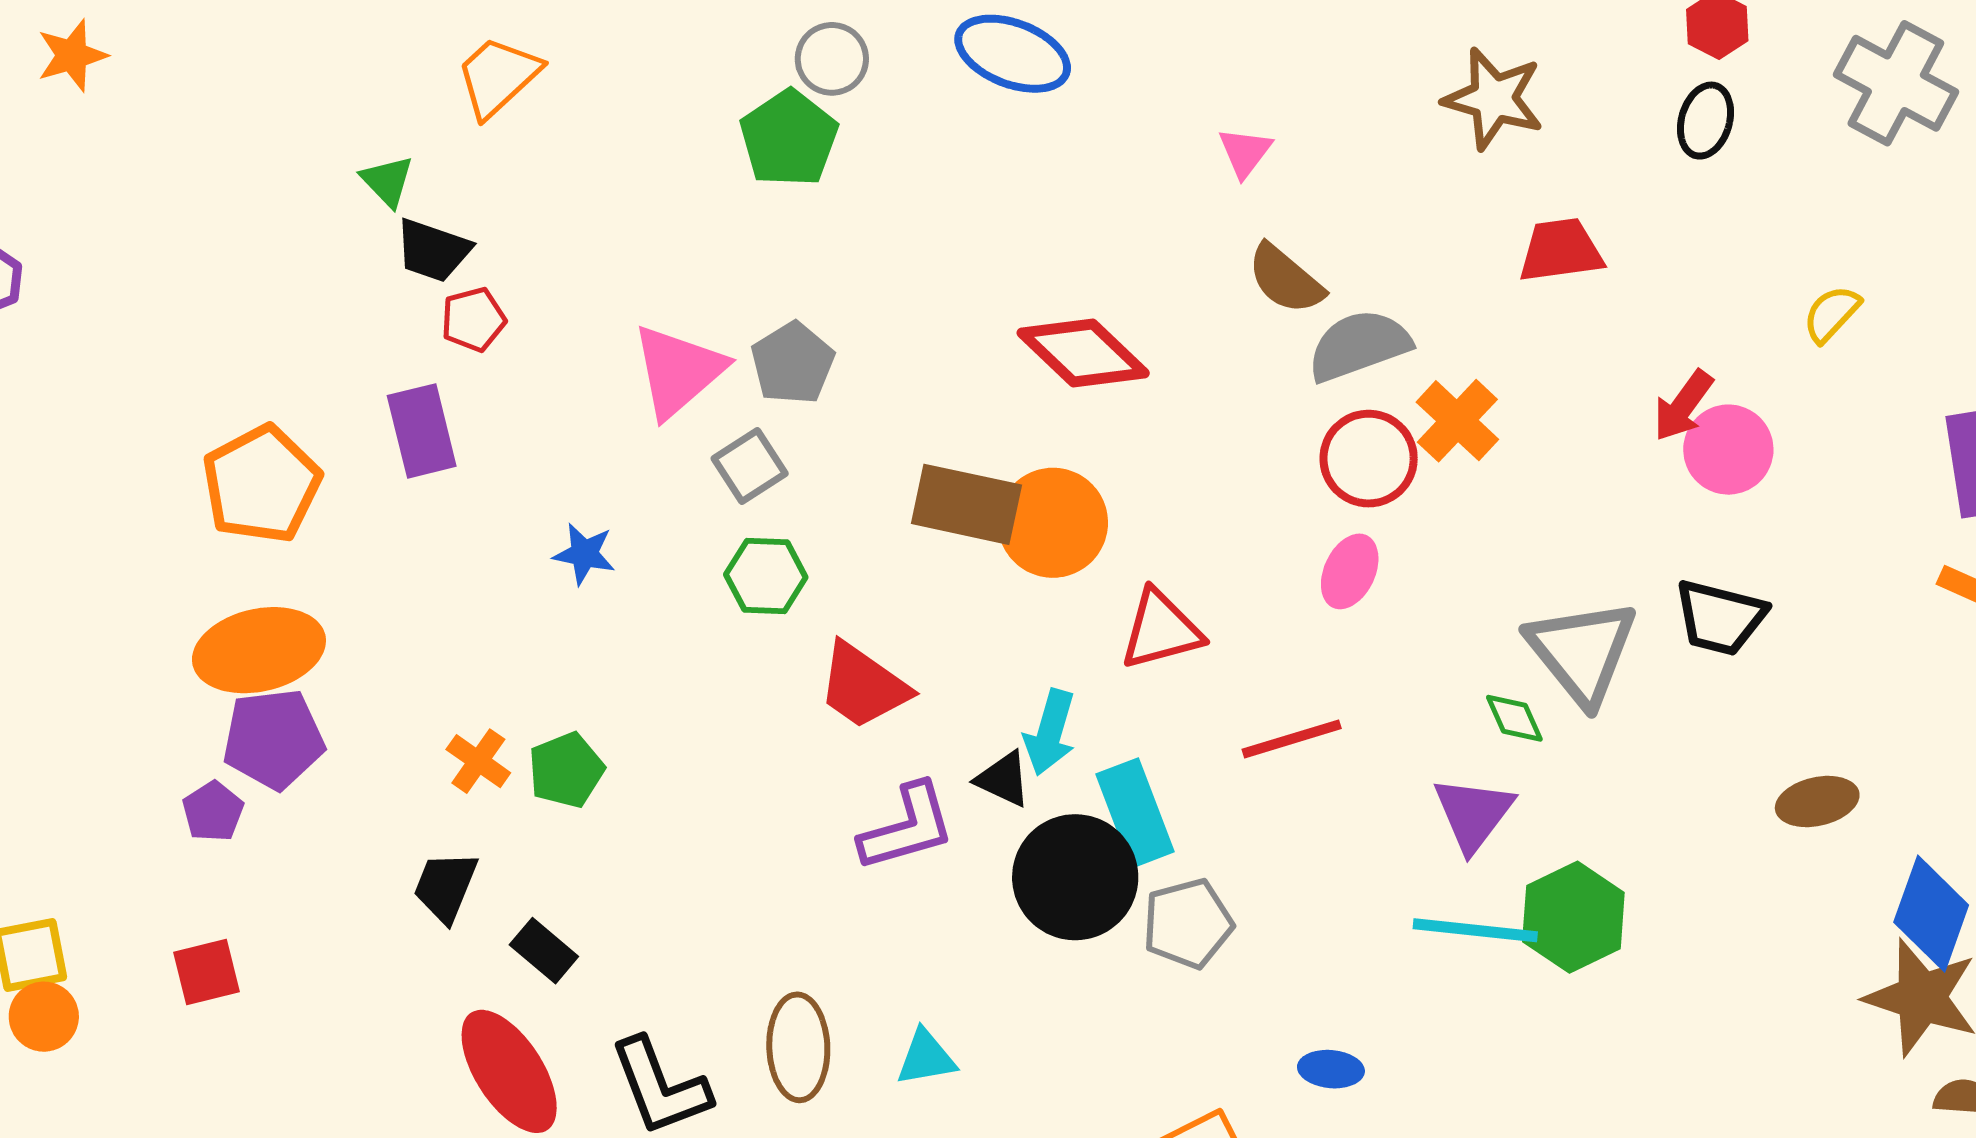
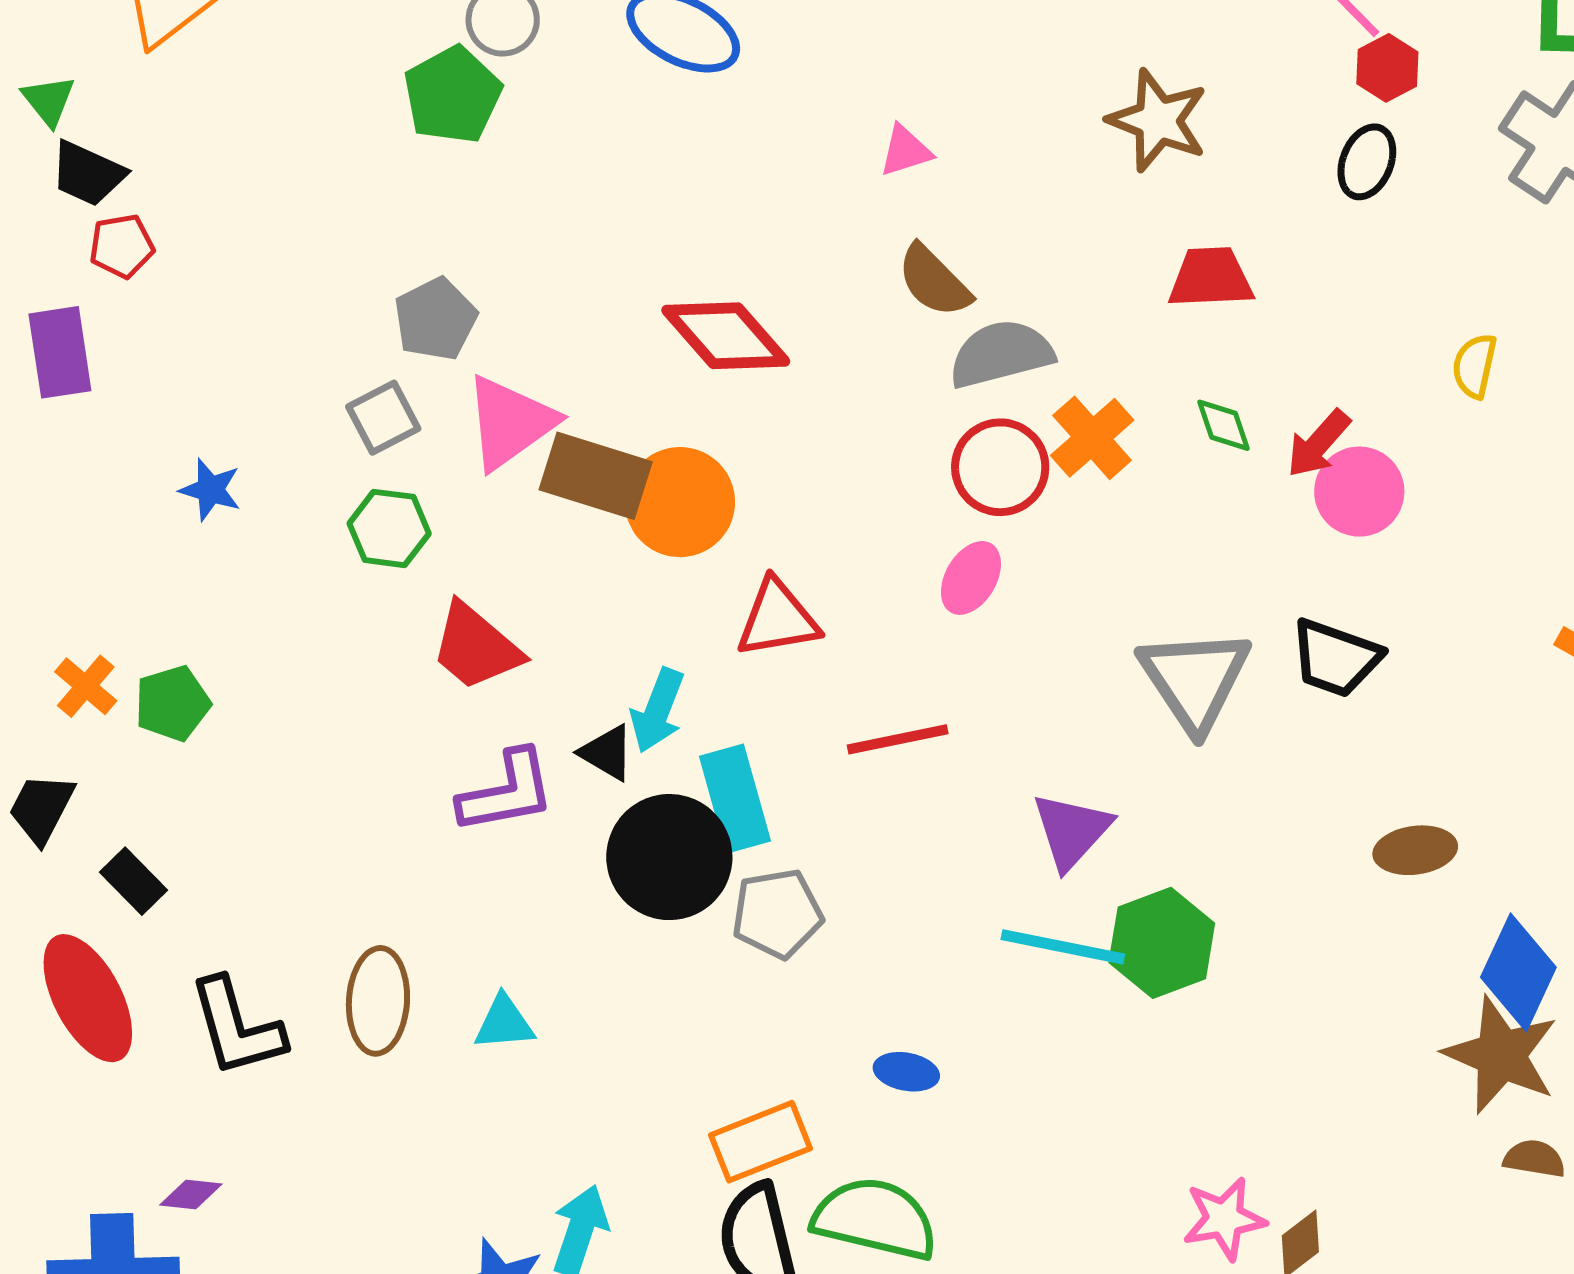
pink triangle: (1245, 152) -> (905, 151), turned 30
yellow semicircle: (1832, 314) -> (1475, 366), turned -36
pink triangle: (678, 371) -> (510, 422), moved
green diamond: (1514, 718) -> (1224, 425), moved

